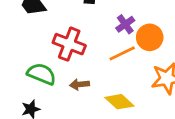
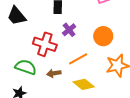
purple cross: (125, 24) -> (69, 30), moved
orange line: (122, 53) -> (78, 59), moved

